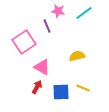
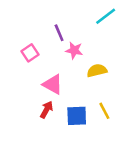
pink star: (58, 11) -> (74, 50), moved
pink square: (24, 42) -> (30, 53), size x0.6
yellow line: (83, 88) -> (104, 111), turned 40

